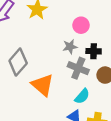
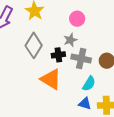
black cross: (94, 51) -> (58, 55), moved
gray diamond: (18, 62) -> (34, 45), moved

